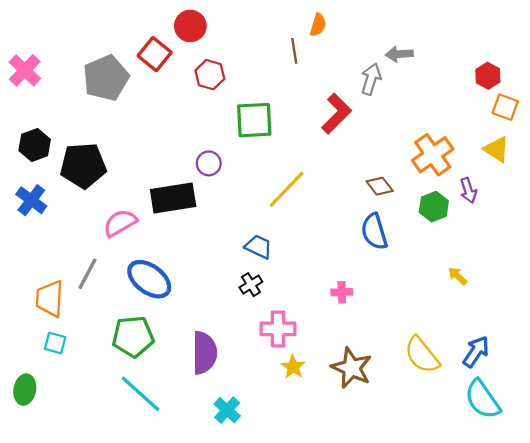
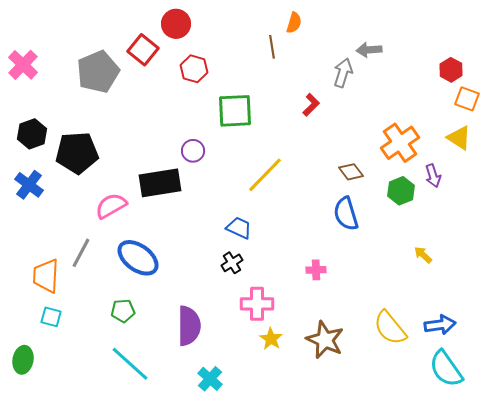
red L-shape: (336, 114) -> (311, 105), size x0.6
green pentagon: (133, 337) -> (123, 311), size x0.6
blue arrow: (476, 352) -> (440, 325), turned 48

